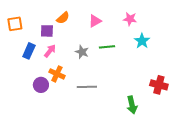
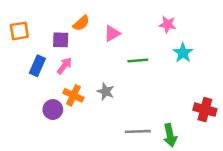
pink triangle: (95, 21) -> (112, 34), moved
gray star: (82, 52) -> (106, 91), moved
gray line: (87, 87) -> (138, 131), moved

